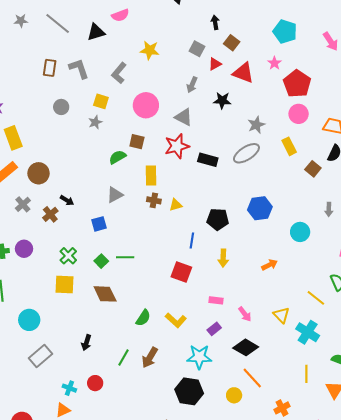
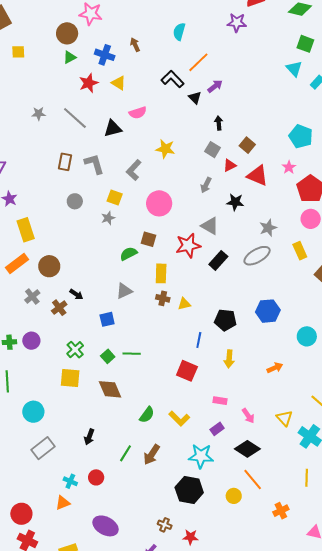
black arrow: (215, 22) -> (219, 123), moved
gray triangle: (184, 117) -> (210, 226), moved
black rectangle: (208, 160) -> (218, 260), turned -66

